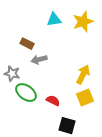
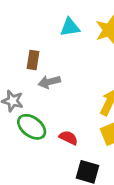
brown rectangle: (27, 44) -> (33, 60), turned 72

